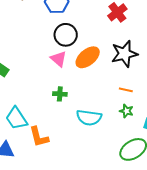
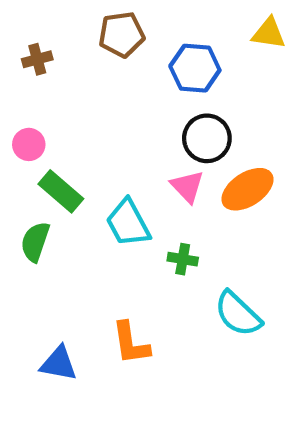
cyan trapezoid: (17, 118) -> (128, 223), moved
cyan semicircle: (89, 118) -> (238, 314), turned 30

